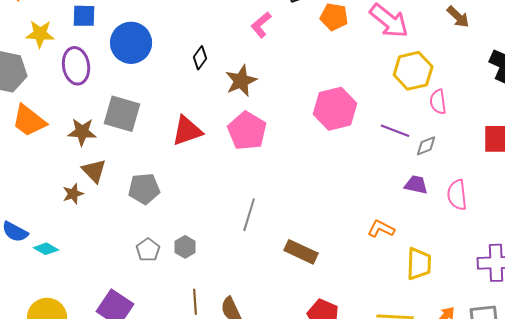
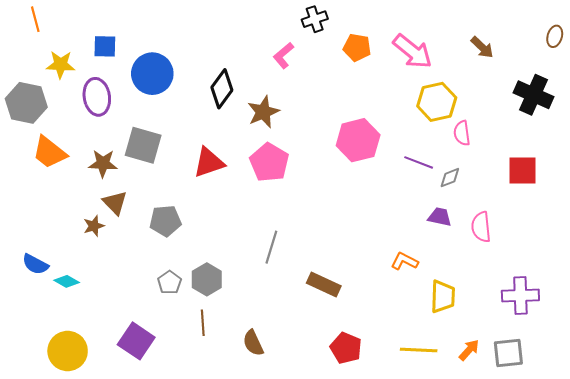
black diamond: (200, 58) -> (222, 89), size x1.6
gray hexagon: (185, 247) -> (207, 279), size x1.4
brown line: (195, 302) -> (203, 323), moved

